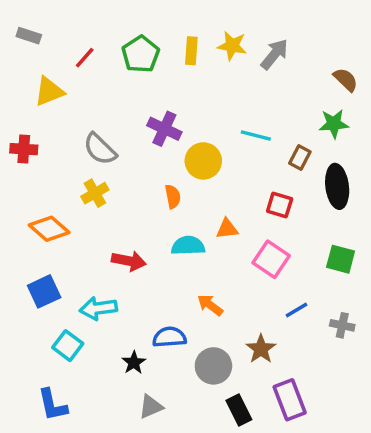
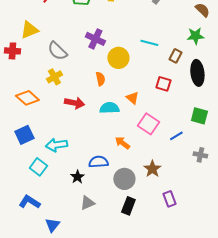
yellow triangle: (49, 91) -> (29, 30), moved
orange triangle: (227, 229) -> (132, 98), turned 48
pink square: (271, 259) -> (148, 124), moved
red arrow: (129, 261) -> (74, 103), moved
blue line: (296, 310) -> (176, 136), moved
purple rectangle: (290, 400) -> (169, 199), size x0.7
blue L-shape: (53, 405) -> (29, 202), turned 135
black rectangle: (239, 410) -> (128, 206), moved, turned 48

